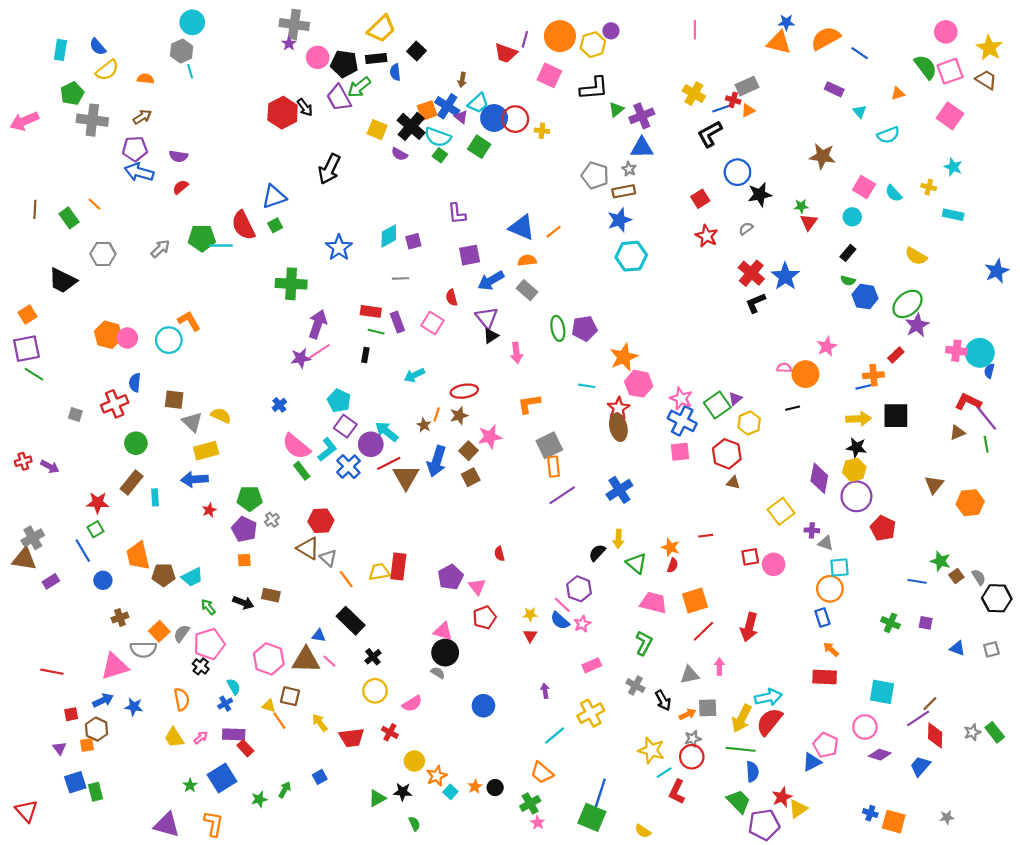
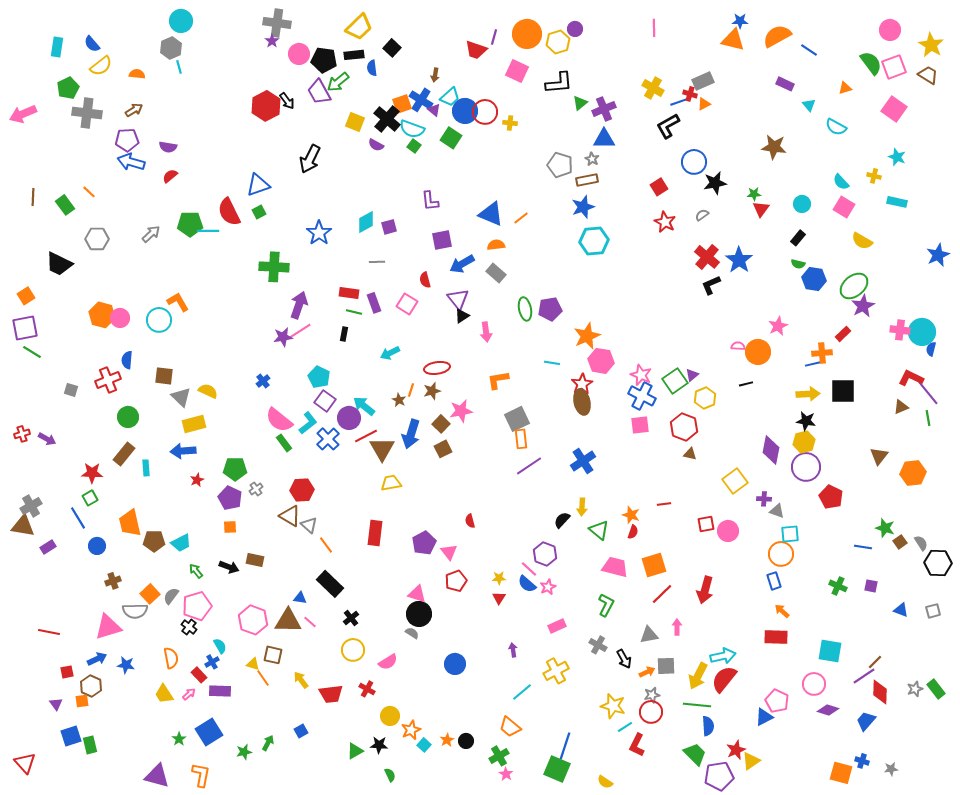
cyan semicircle: (888, 135) -> (836, 127), turned 50
pink square: (864, 187) -> (844, 207), moved
yellow trapezoid: (379, 572) -> (391, 483), moved
red rectangle: (245, 748) -> (199, 675), moved
blue cross: (870, 813) -> (862, 761), moved

